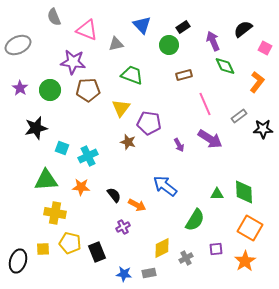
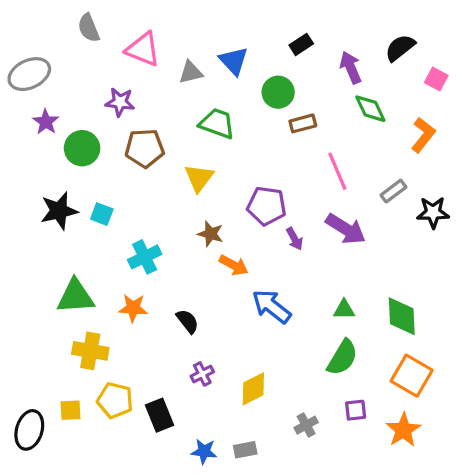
blue triangle: (142, 25) -> (234, 61), moved
green circle: (169, 45) -> (278, 92), moved
purple star: (73, 62) -> (120, 102), size x0.7
purple star: (20, 88) -> (46, 122), moved
purple pentagon: (149, 123) -> (267, 206), moved
cyan square: (62, 148) -> (102, 214), moved
green triangle: (217, 194) -> (344, 310), moved
orange arrow: (137, 205) -> (234, 265), moved
green semicircle: (195, 220) -> (342, 357), moved
yellow diamond: (162, 248) -> (253, 389), moved

